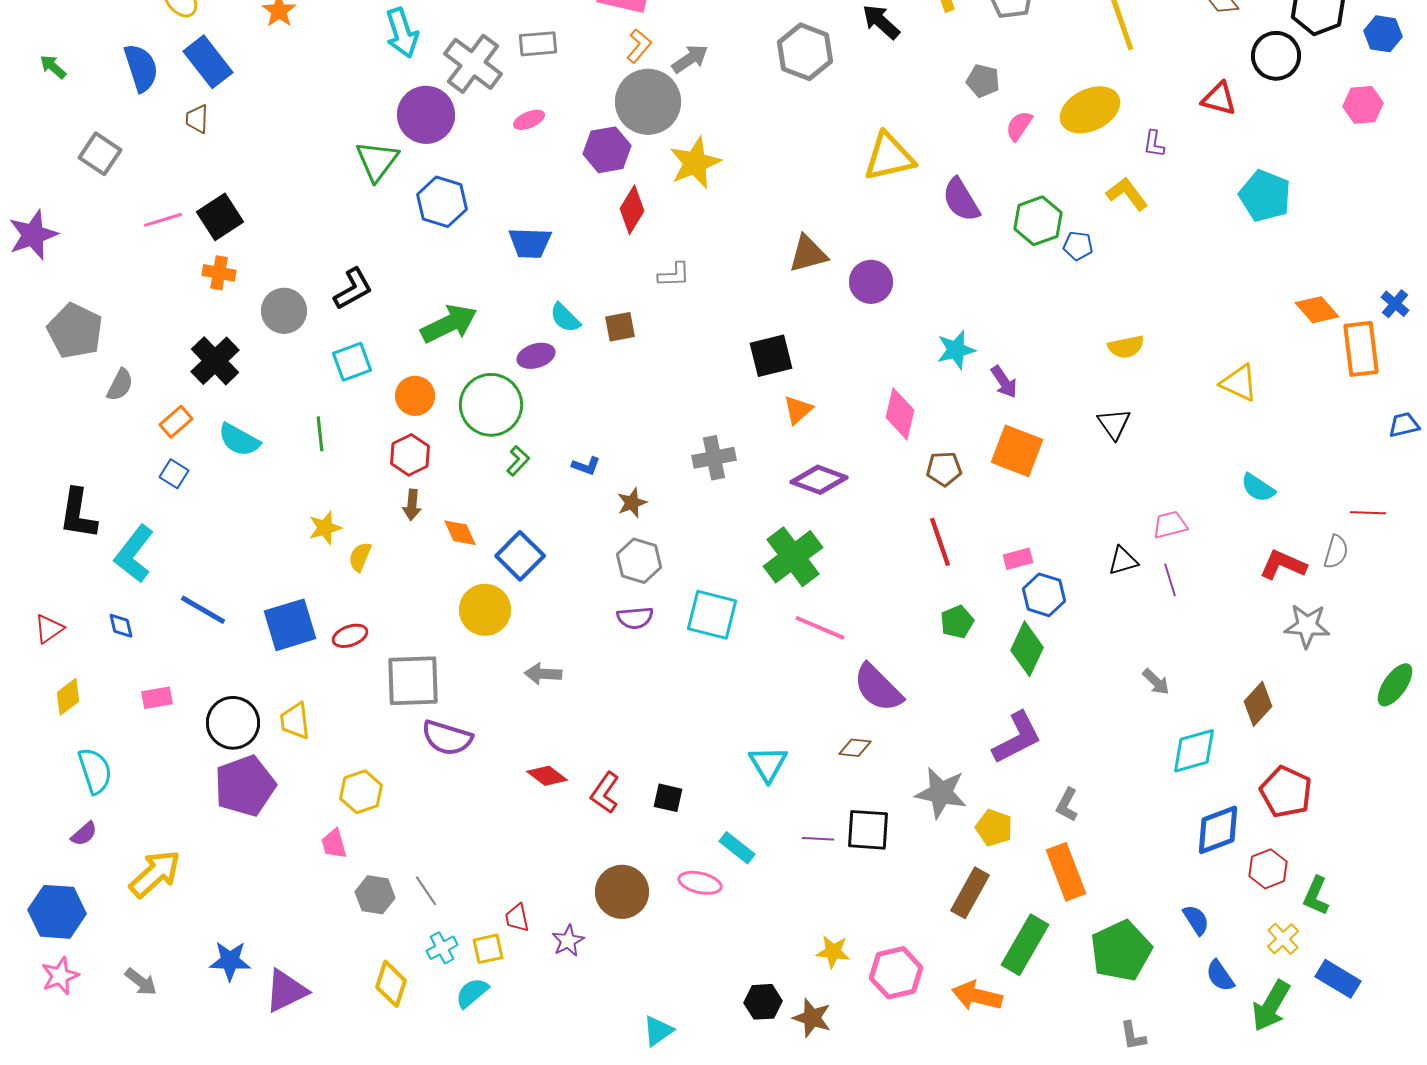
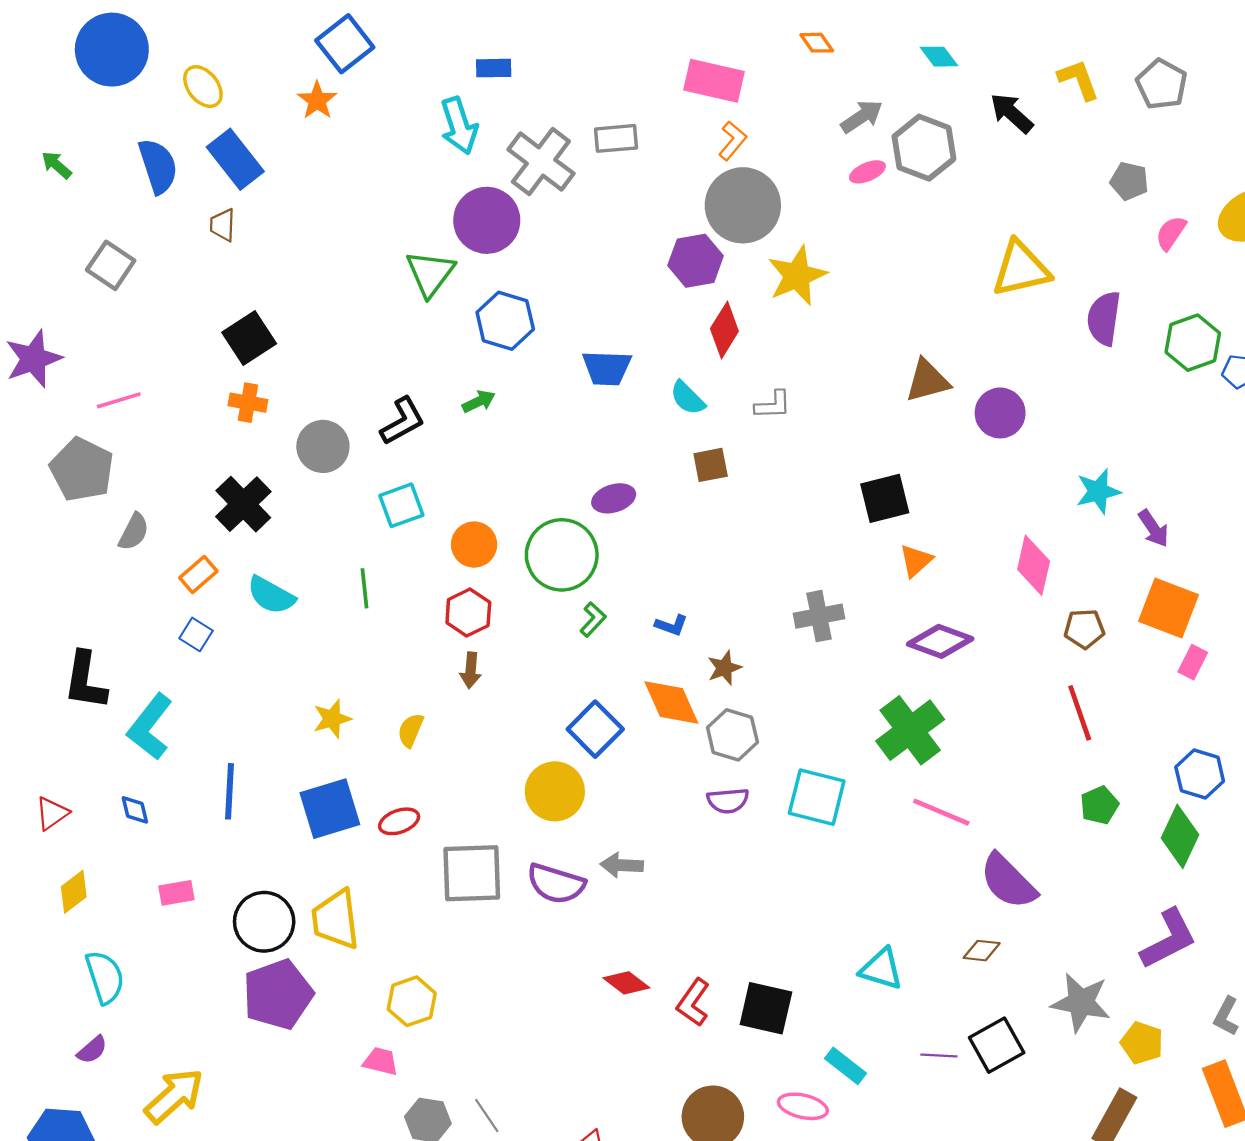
gray arrow: (690, 59) -> (862, 117), moved
pink ellipse: (529, 120) -> (867, 172), moved
purple semicircle: (961, 200) -> (1104, 318), turned 39
pink line: (163, 220) -> (119, 400), moved
cyan semicircle: (565, 318) -> (687, 398), moved
green arrow: (449, 324) -> (479, 401), moved, size x0.5
yellow star: (325, 528) -> (332, 719), moved
orange diamond: (460, 533) -> (671, 703), moved, size x1.5
pink rectangle: (1018, 559) -> (1193, 662), moved, turned -48
blue line: (203, 610) -> (230, 791), turned 63
yellow trapezoid: (295, 721) -> (336, 919), size x1.4
purple semicircle: (447, 738) -> (556, 884), moved
cyan triangle: (768, 764) -> (881, 969), turned -42
black square: (668, 798) -> (766, 1008), size x1.6
black square: (868, 830) -> (997, 1045), turned -33
pink trapezoid: (334, 844) -> (381, 1061), turned 120

